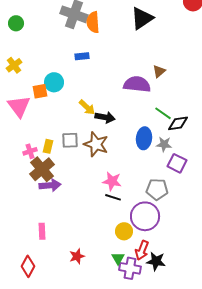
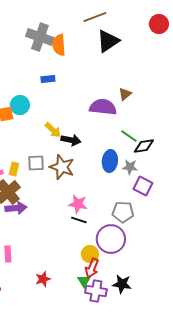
red arrow: (142, 250) -> (92, 268), moved

